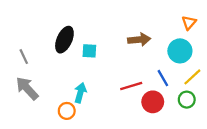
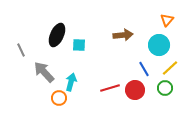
red line: (131, 86) -> (110, 88), moved
gray arrow: (27, 88) -> (44, 72), moved

